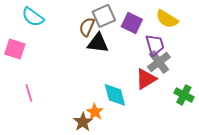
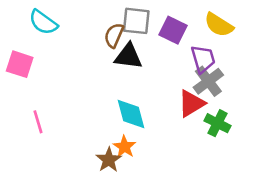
gray square: (104, 16) -> (136, 21), turned 30
cyan diamond: (115, 95) -> (131, 114), moved
green cross: (184, 95) -> (217, 123), moved

